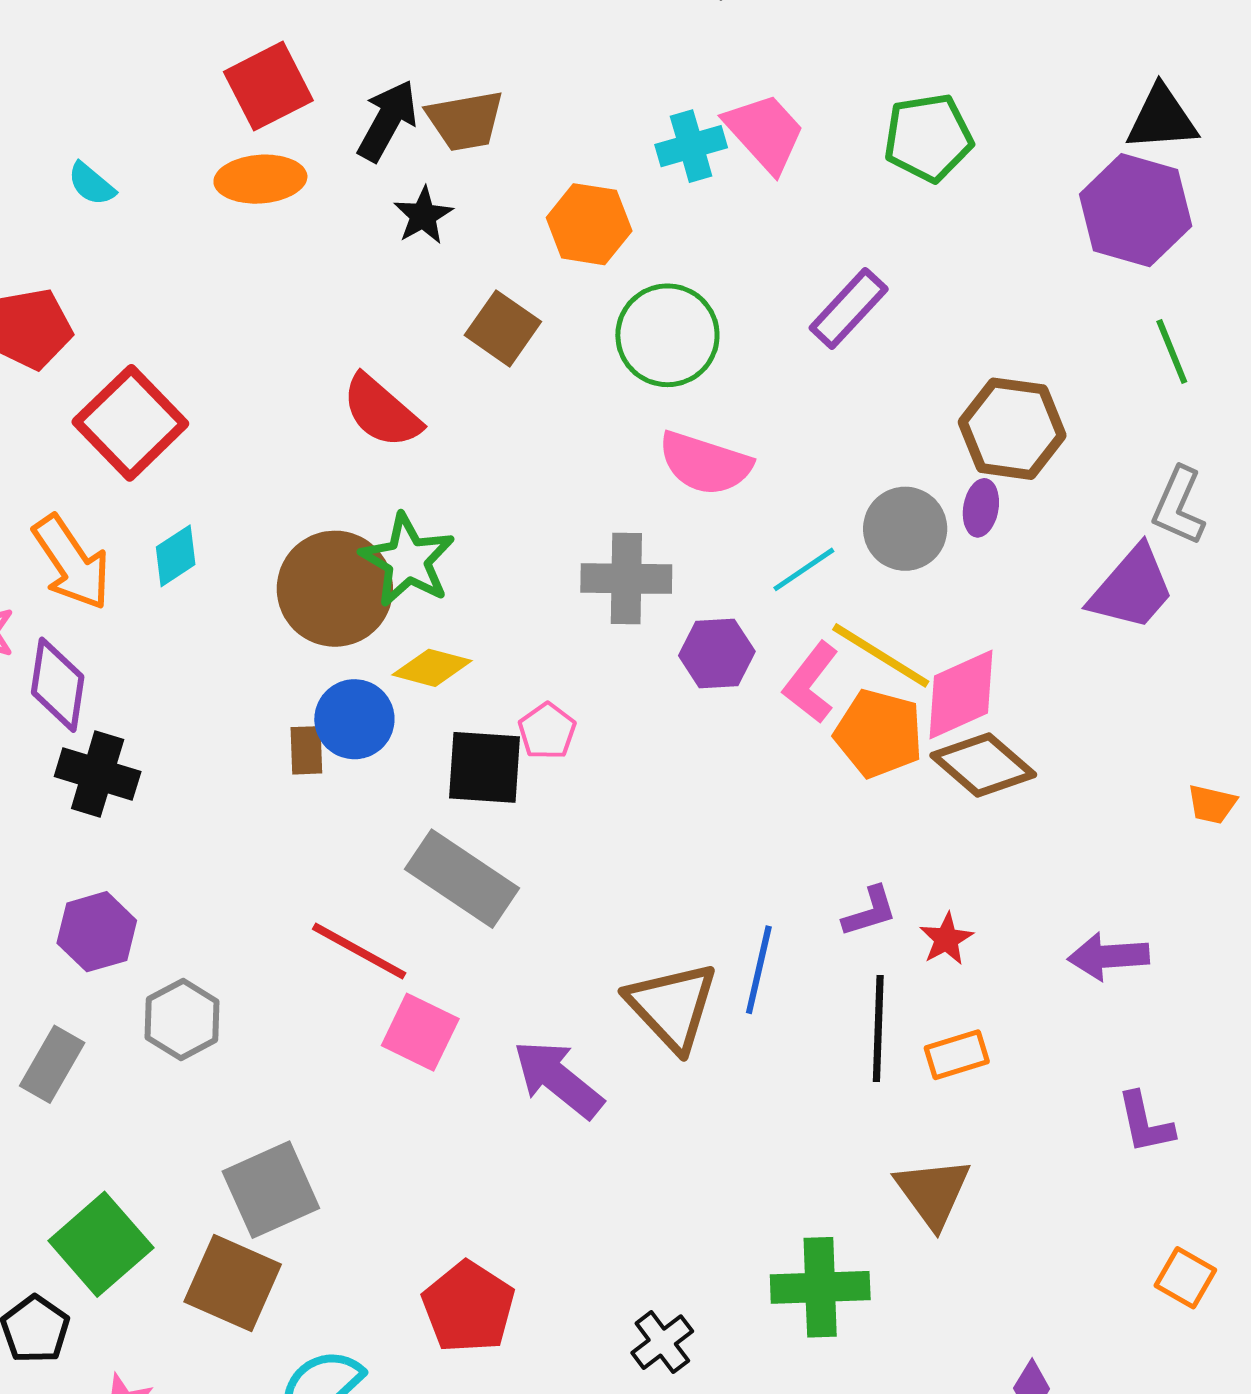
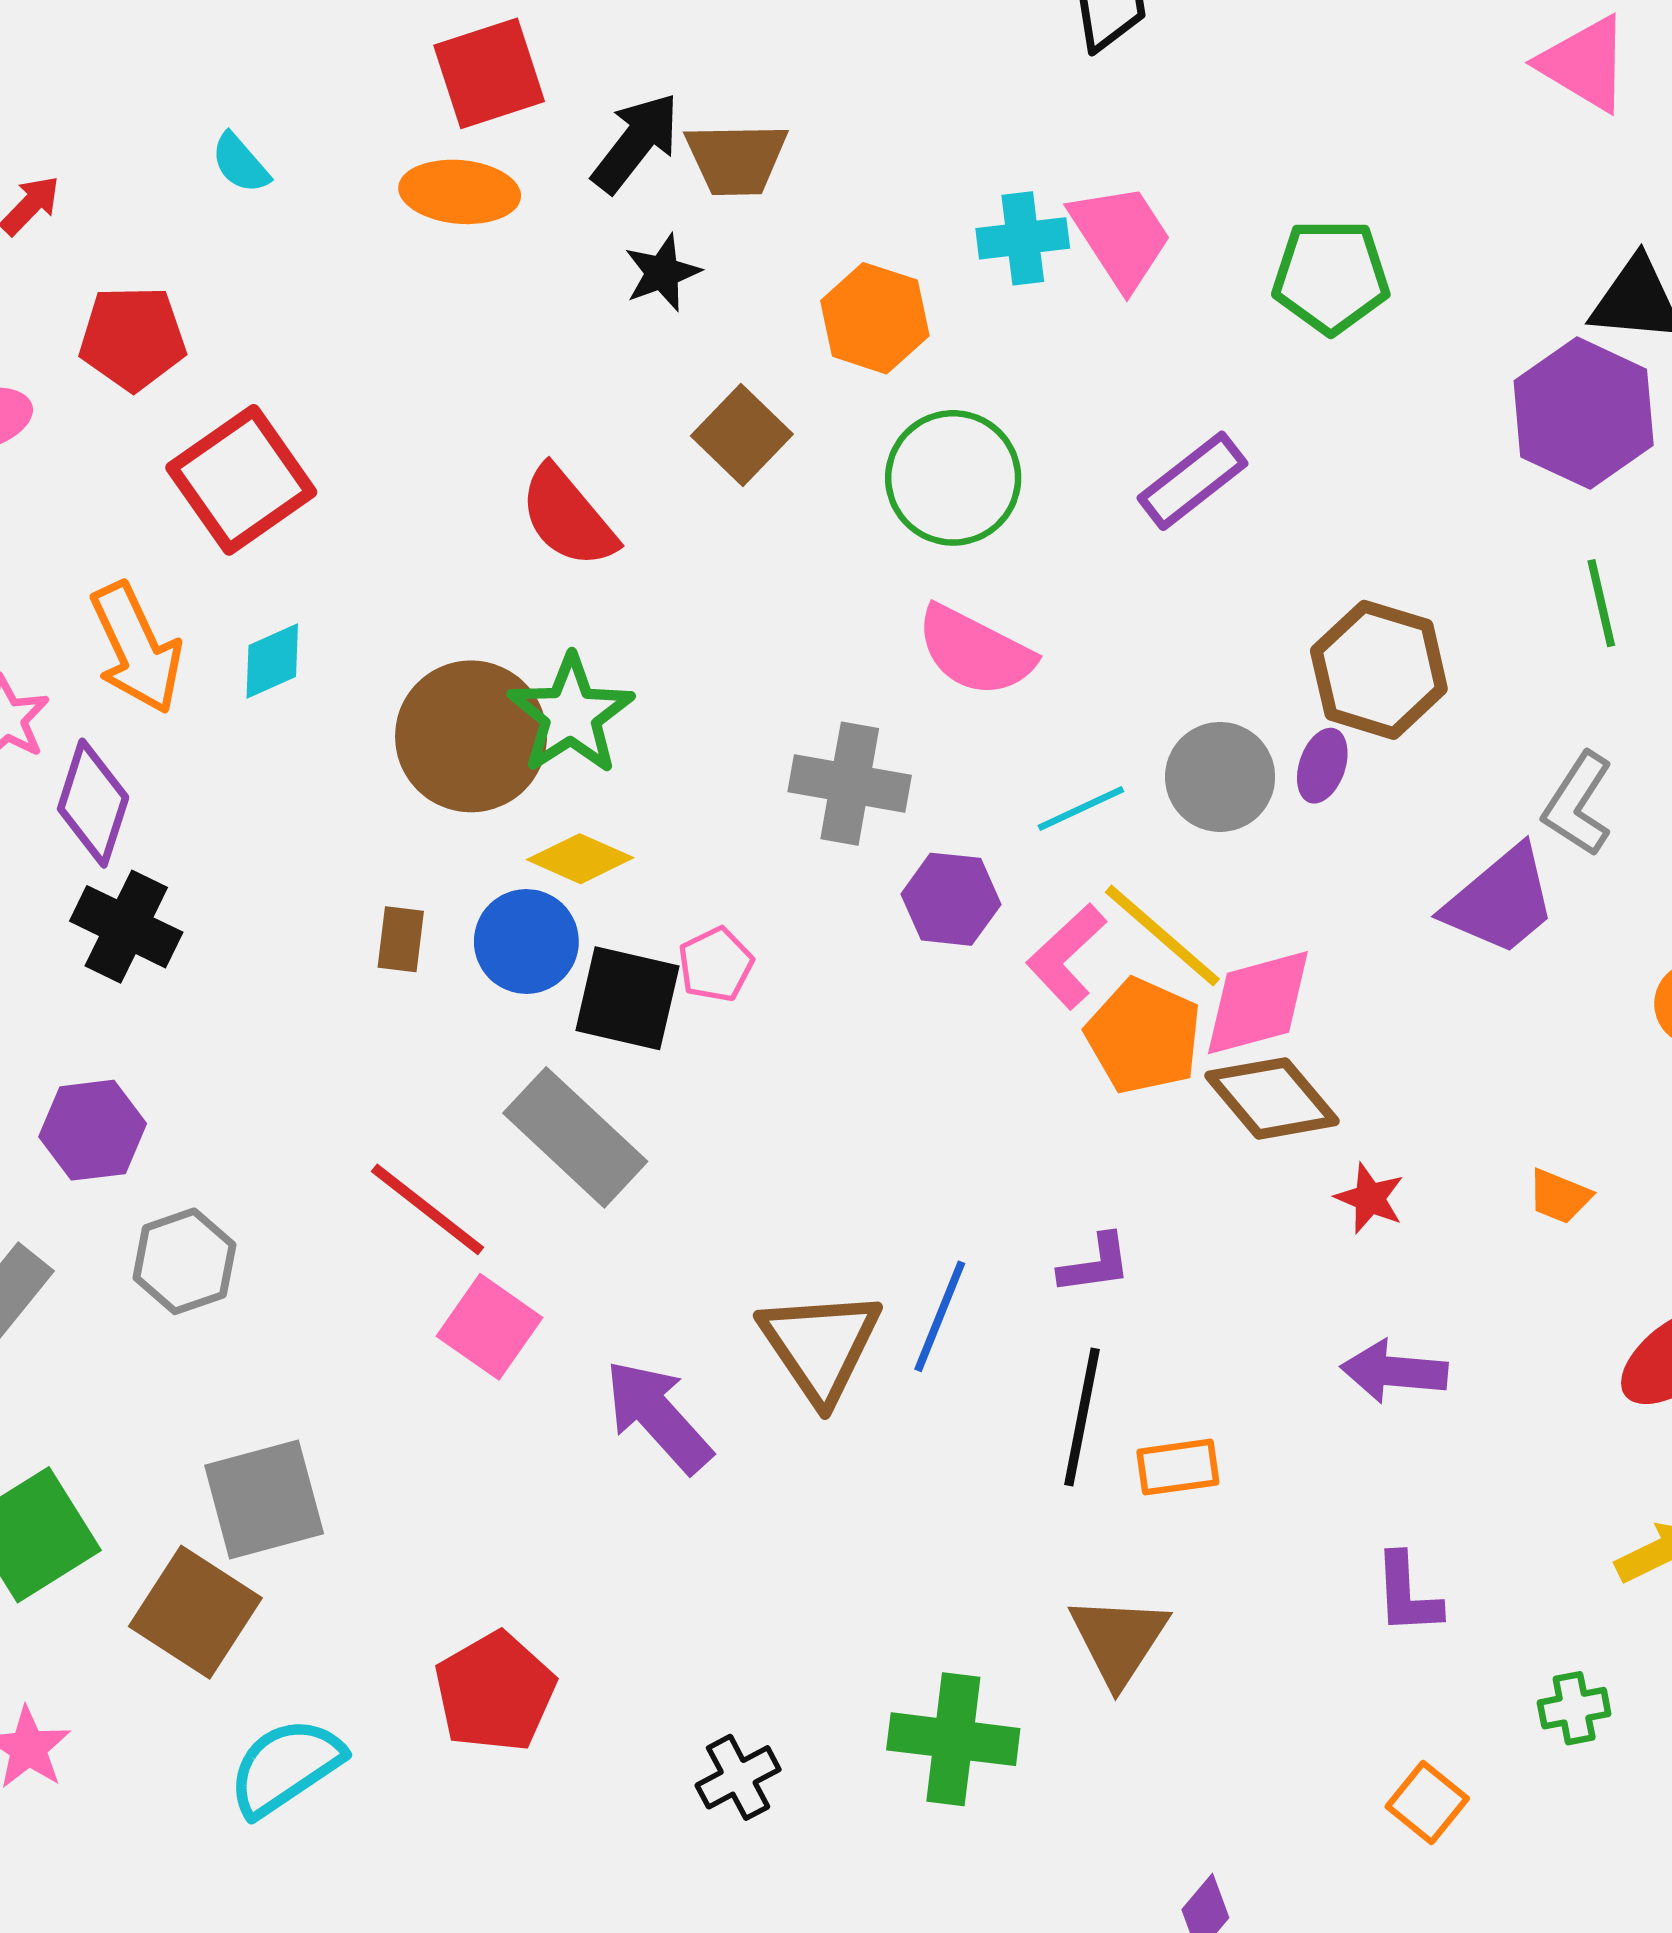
blue circle: (354, 719) -> (526, 941), moved
red star: (946, 939) -> (1370, 1198), moved, turned -30

